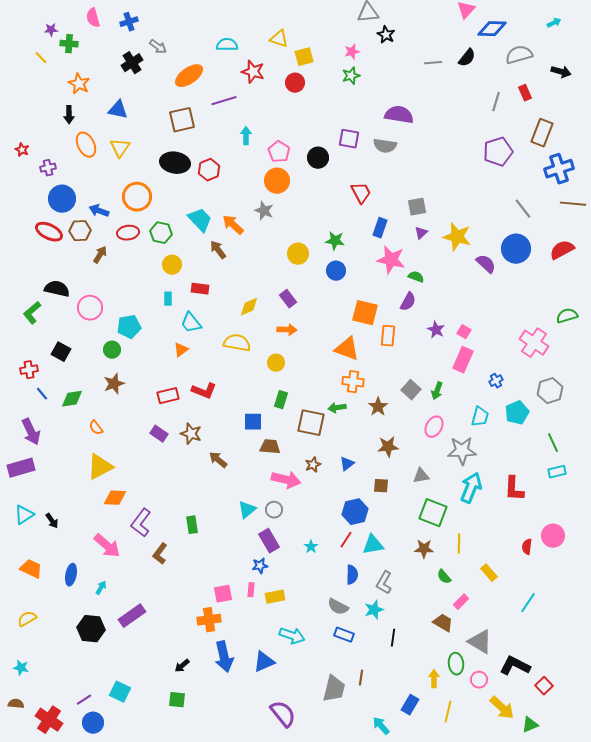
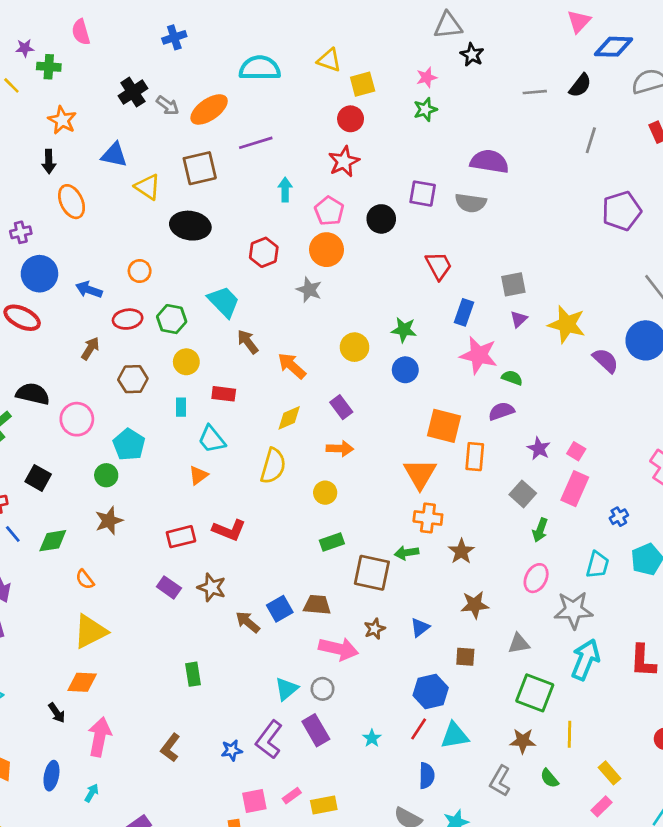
blue cross: (129, 22) -> (174, 37), moved
cyan semicircle: (227, 45) -> (260, 68), size x1.4
gray arrow: (158, 47) -> (168, 105), moved
red star: (253, 72) -> (344, 162), moved, turned 30
gray line: (496, 102) -> (591, 140), moved
yellow triangle: (120, 148) -> (148, 187), moved, turned -30
red hexagon: (209, 170) -> (264, 252), moved
orange circle: (137, 197) -> (140, 271), size x0.6
orange arrow: (233, 225) -> (292, 366), moved
brown hexagon: (80, 231) -> (133, 379), moved
purple semicircle: (408, 302) -> (501, 411), turned -138
cyan pentagon: (129, 327) -> (129, 445), turned -30
yellow semicircle: (237, 343) -> (273, 466), turned 96
orange triangle: (347, 349) -> (420, 474), turned 40
gray square: (411, 390) -> (523, 494), moved
green rectangle: (281, 400) -> (332, 542), turned 54
blue square: (253, 422) -> (280, 609), moved, turned -30
orange diamond: (115, 498) -> (82, 682), moved
black arrow: (52, 521) -> (57, 713), moved
purple L-shape: (141, 523) -> (269, 740), moved
green rectangle: (192, 525) -> (193, 674), moved
pink arrow: (107, 546) -> (100, 737), turned -120
blue star: (260, 566) -> (232, 750), moved
gray L-shape: (384, 583) -> (500, 781), moved
pink rectangle: (251, 590) -> (292, 796), turned 48
pink rectangle: (461, 602) -> (602, 806), moved

